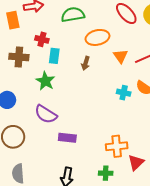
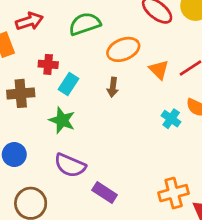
cyan rectangle: (54, 56) -> (69, 84), turned 35
cyan cross: (124, 93) -> (171, 119), turned 32
purple rectangle: (67, 138) -> (105, 193), turned 36

